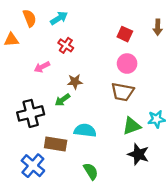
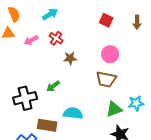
orange semicircle: (29, 18) -> (14, 14), moved
red square: (125, 34) -> (106, 20), moved
pink arrow: (42, 67) -> (31, 40), moved
brown star: (75, 82) -> (70, 58), moved

